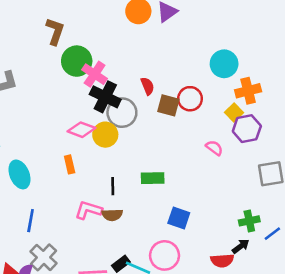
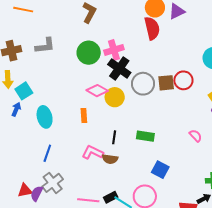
green circle: (77, 61) -> (89, 53), moved
pink cross: (95, 74) -> (114, 50), turned 30
red semicircle: (147, 86) -> (152, 28), moved, size x1.6
brown square: (168, 105) -> (166, 83), turned -30
gray circle: (122, 113) -> (143, 84), moved
pink semicircle: (214, 148) -> (196, 136), moved

